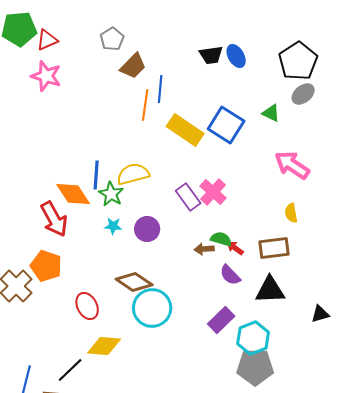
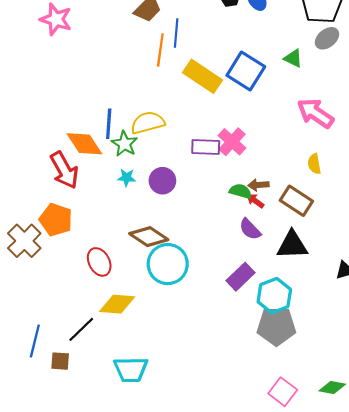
purple rectangle: (188, 197) -> (206, 147), turned -52
brown rectangle: (274, 248) -> (296, 201), turned 40
brown arrow: (204, 249) -> (258, 185), moved

